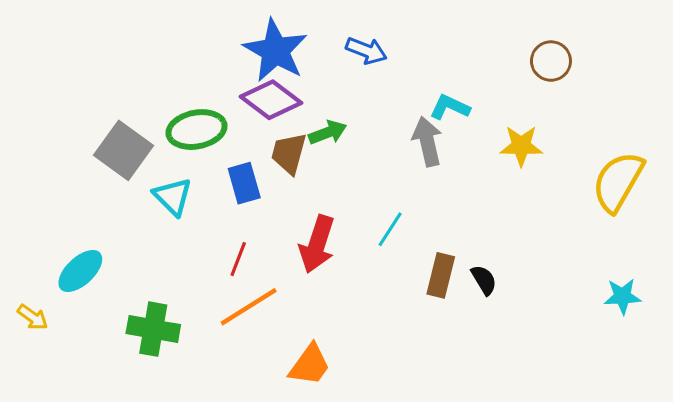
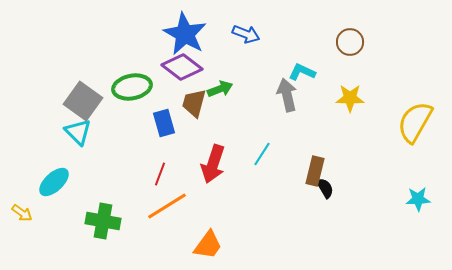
brown circle: (551, 61) -> (350, 42), moved
cyan triangle: (173, 197) -> (78, 132), moved
brown rectangle: (441, 275) -> (315, 171), moved

